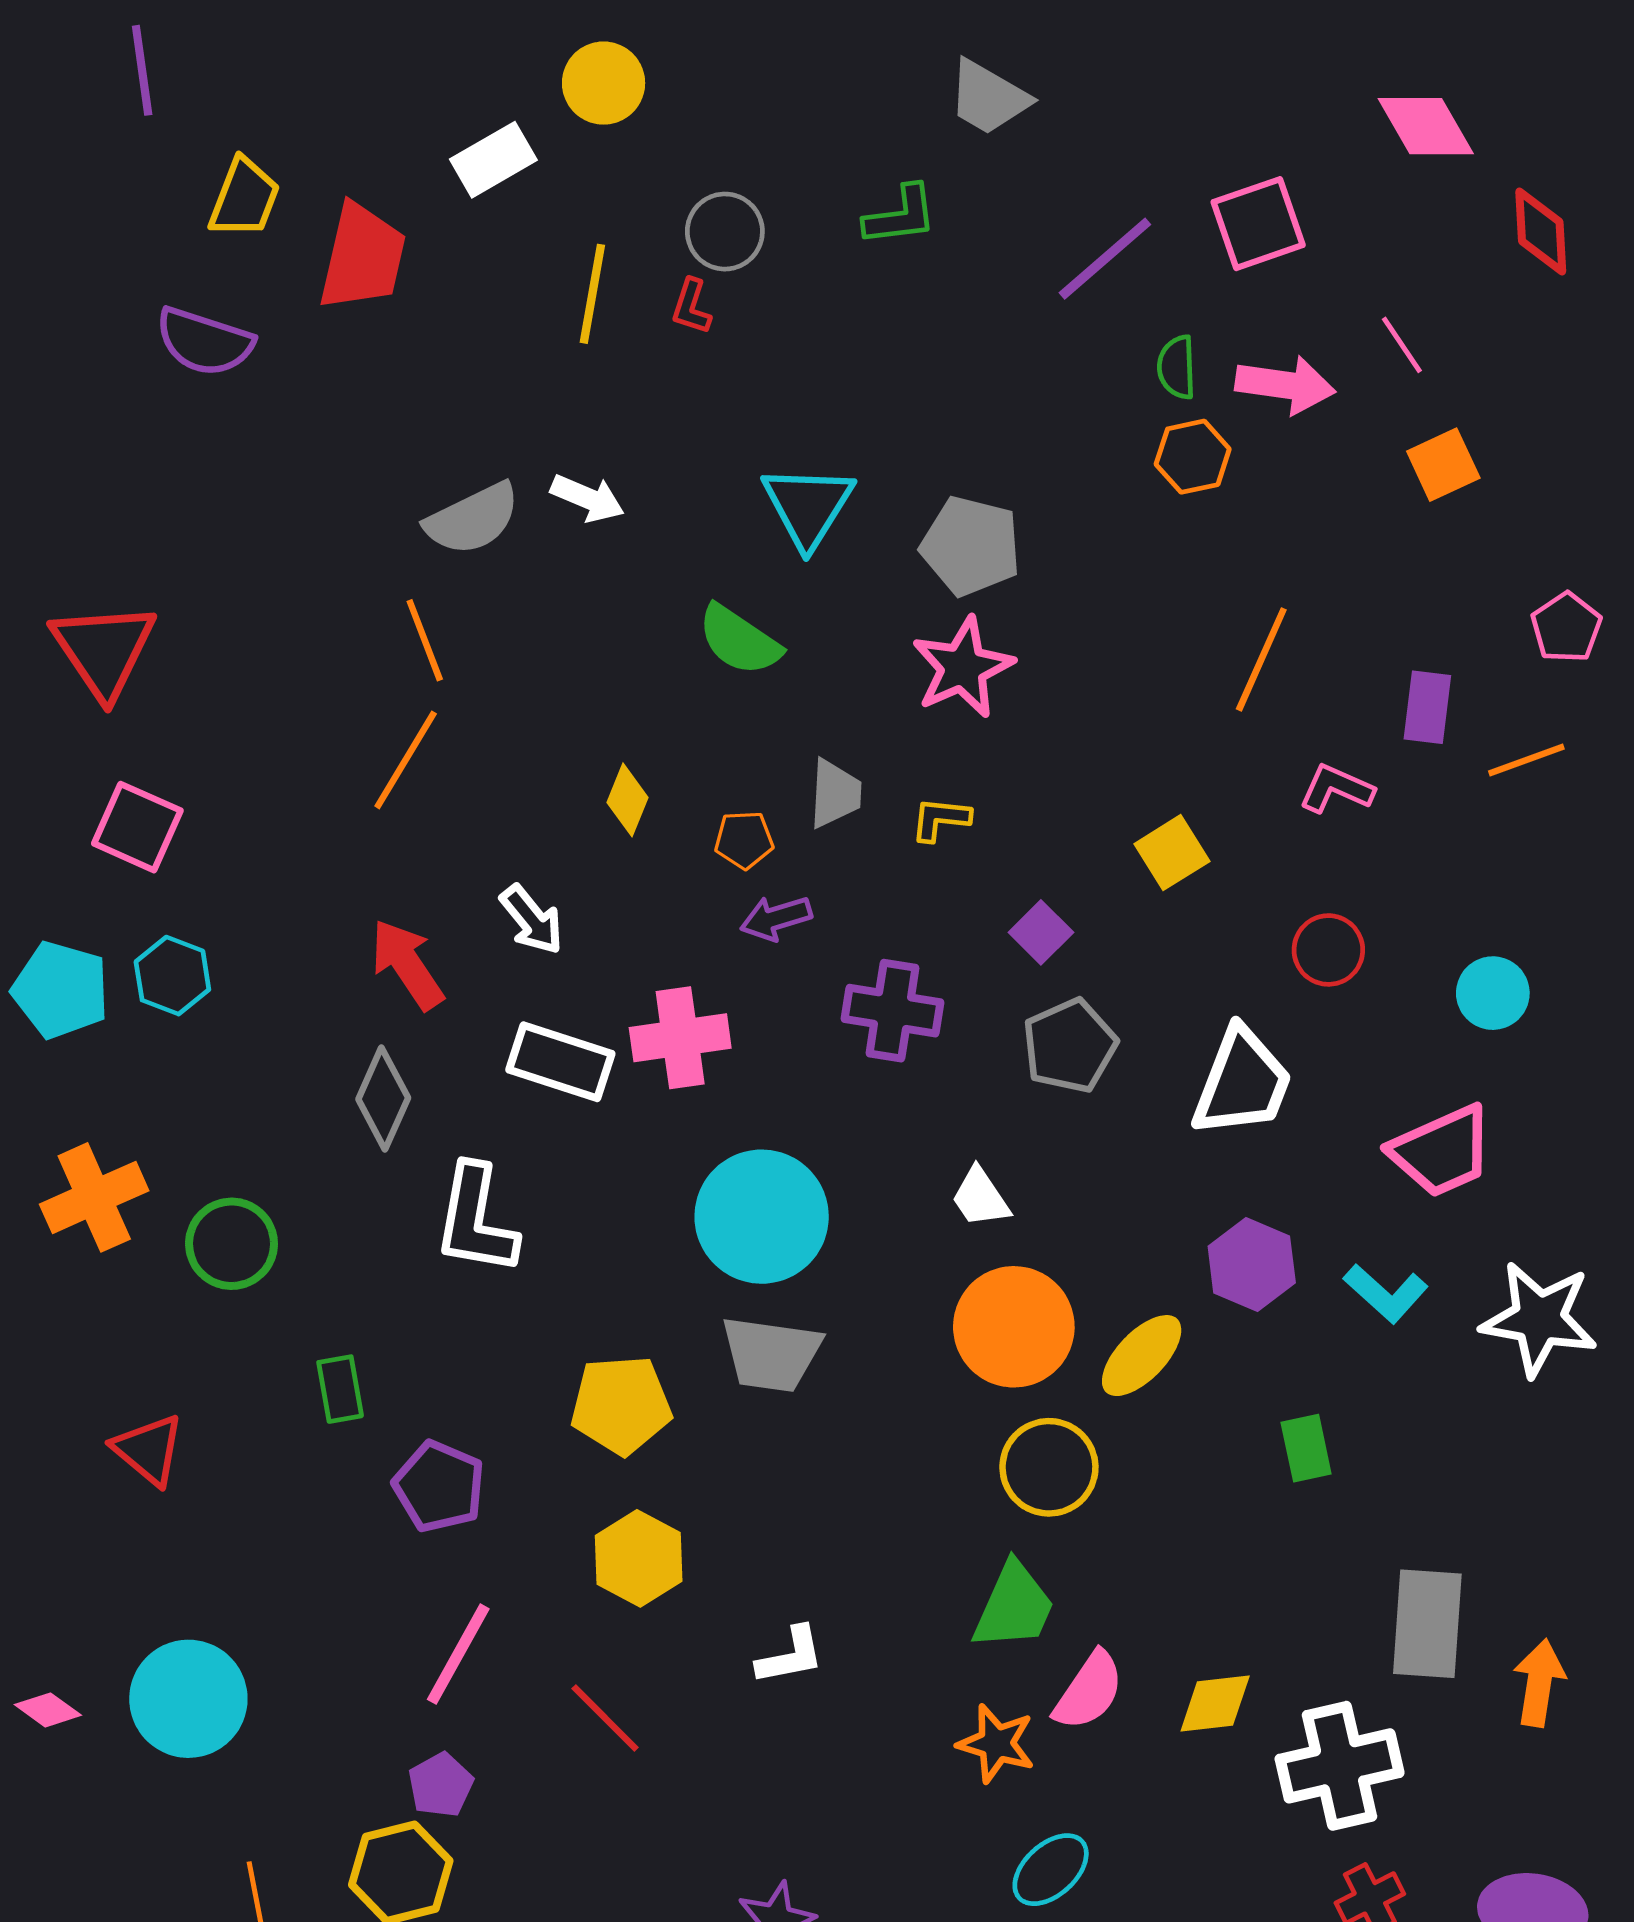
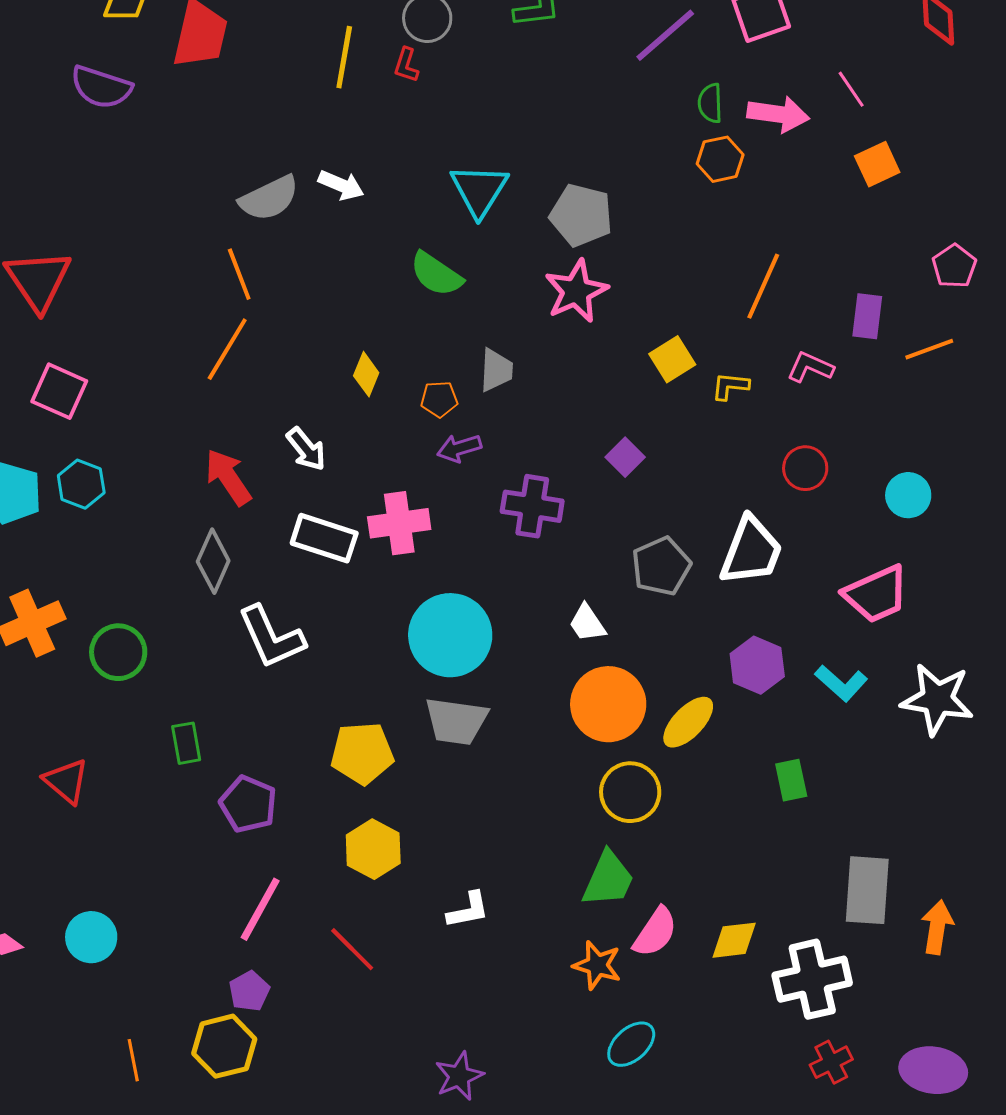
yellow L-shape: (940, 819) -> (730, 386), moved
yellow square: (1172, 853) -> (672, 359), moved
gray pentagon: (1070, 1046) -> (661, 566), moved
white L-shape: (476, 1220) -> (271, 637), turned -34
cyan circle: (188, 1699) -> (91, 937), size x0.7

